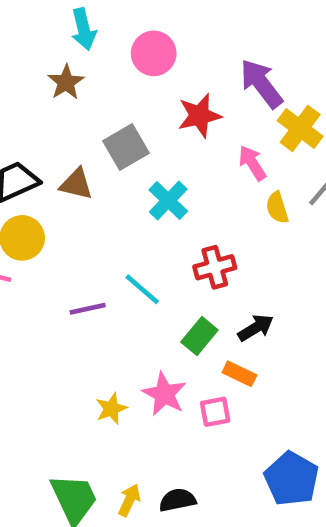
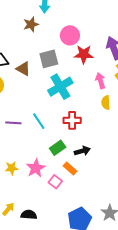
pink circle: (154, 53) -> (70, 35), moved
cyan cross: (168, 201) -> (60, 87), size x1.4
pink square: (215, 412) -> (55, 182), turned 32

